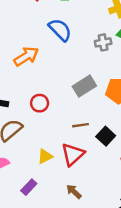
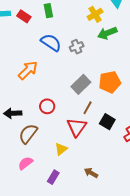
gray cross: (103, 42) -> (77, 47), moved
brown line: (80, 125) -> (88, 108), moved, turned -40
red triangle: (73, 154) -> (77, 127), moved

